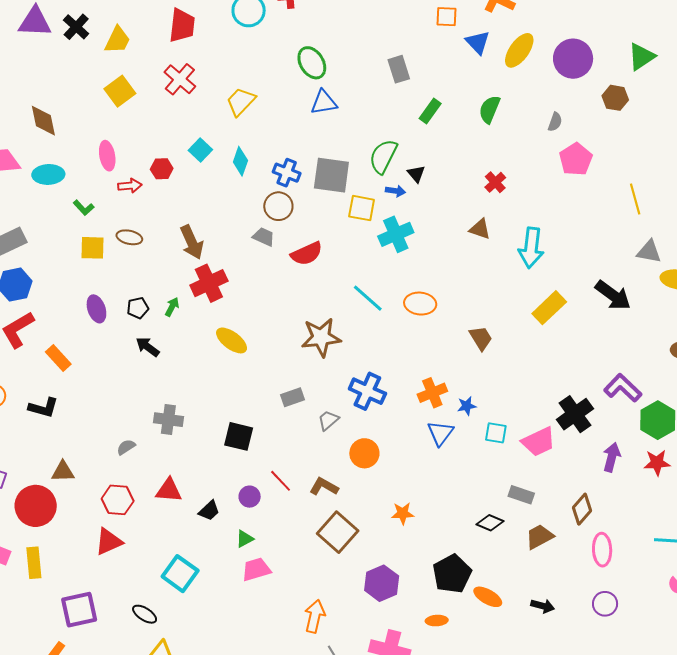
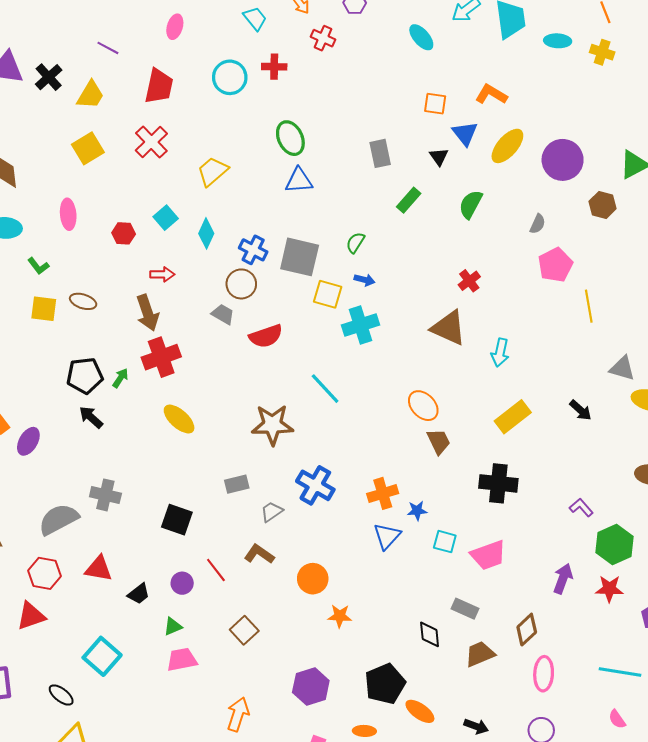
green semicircle: (383, 156) -> (355, 243), size x0.6
black triangle: (416, 174) -> (439, 157), moved
red arrow: (130, 186) -> (162, 274), moved
yellow line: (635, 199) -> (589, 306), moved
brown triangle: (480, 229) -> (449, 328), size x1.6
cyan arrow: (531, 248) -> (500, 353), size x0.7
black arrow: (613, 295) -> (580, 410), size x0.6
orange ellipse: (420, 304) -> (423, 406), moved, turned 36
black pentagon: (138, 308) -> (85, 376), size x1.6
purple ellipse: (96, 309) -> (28, 441), moved, turned 44
purple L-shape: (623, 388) -> (581, 507), size x0.6
black cross: (575, 414) -> (498, 483), moved, turned 36
gray semicircle: (126, 447) -> (59, 519), size x2.0
orange circle: (364, 453) -> (313, 579), moved
brown L-shape: (324, 487) -> (259, 554), moved
black diamond: (490, 523) -> (430, 634), turned 56
brown square: (338, 532) -> (244, 630), moved, size x0.7

